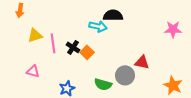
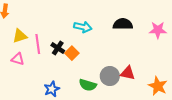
black semicircle: (113, 15) -> (123, 24), moved
red triangle: (142, 62) -> (128, 73), moved
pink triangle: (33, 71) -> (18, 59), moved

